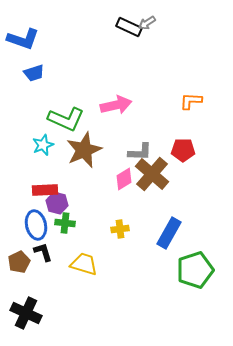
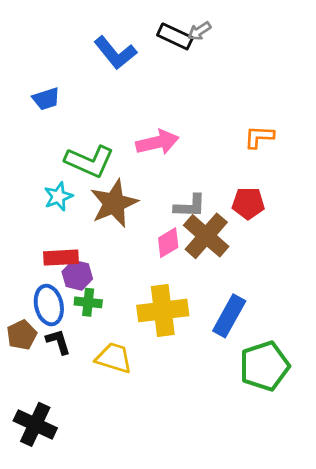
blue L-shape: (23, 39) -> (115, 53), moved, turned 32
yellow cross: (120, 229) -> (163, 310), size x2.0
brown pentagon: (19, 262) -> (22, 335), moved

